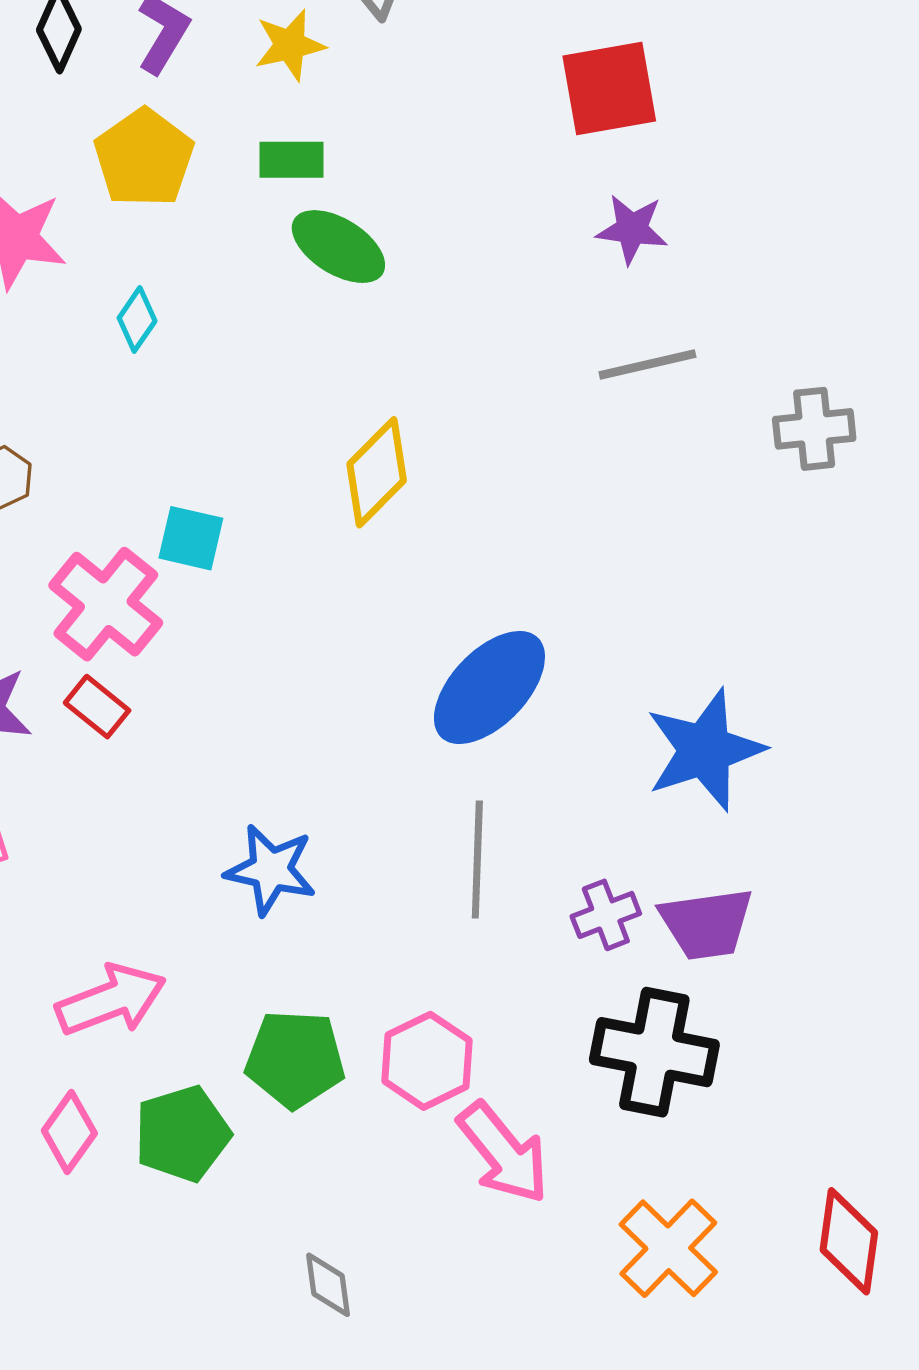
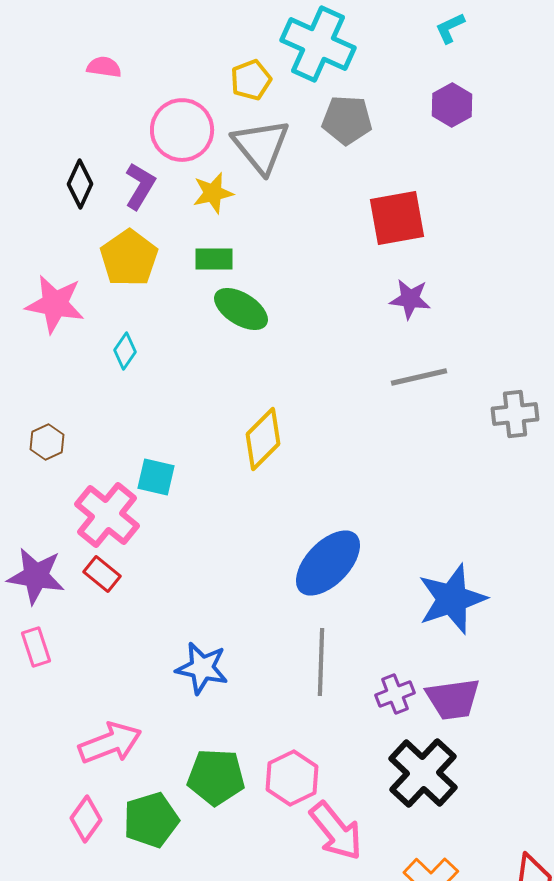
black cross: (654, 1052) -> (423, 773), turned 32

